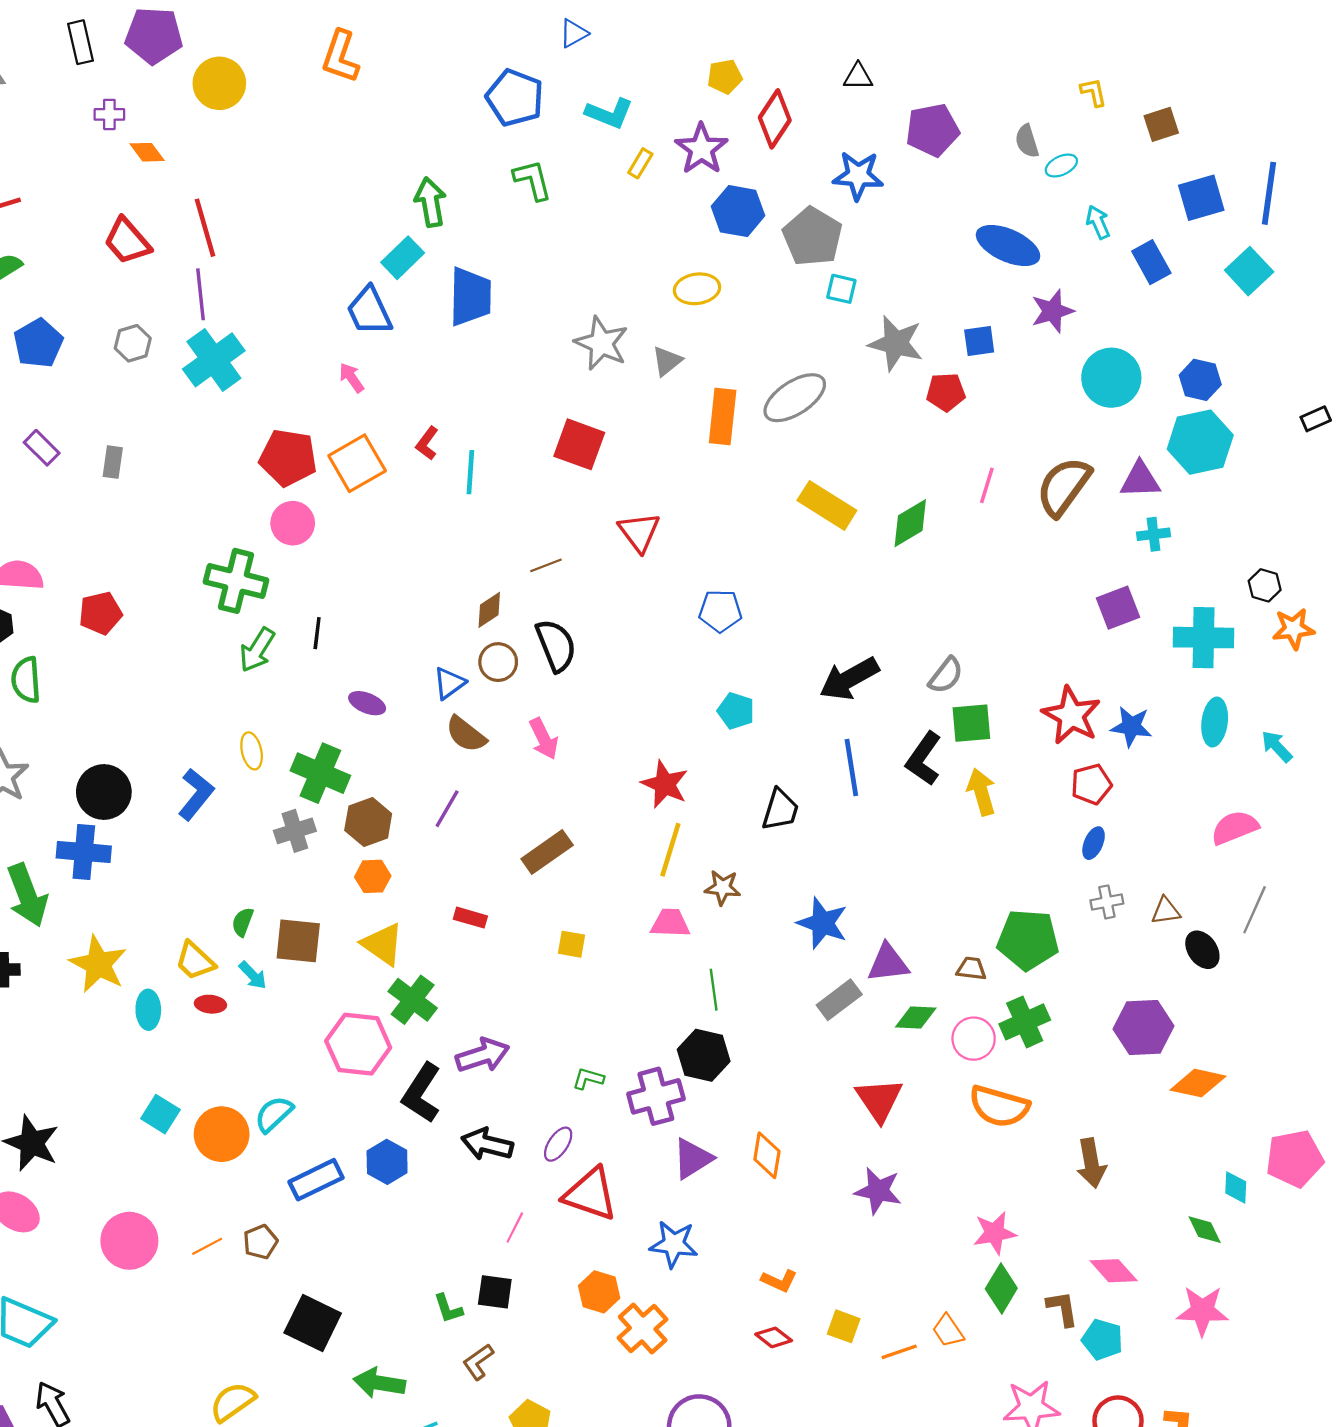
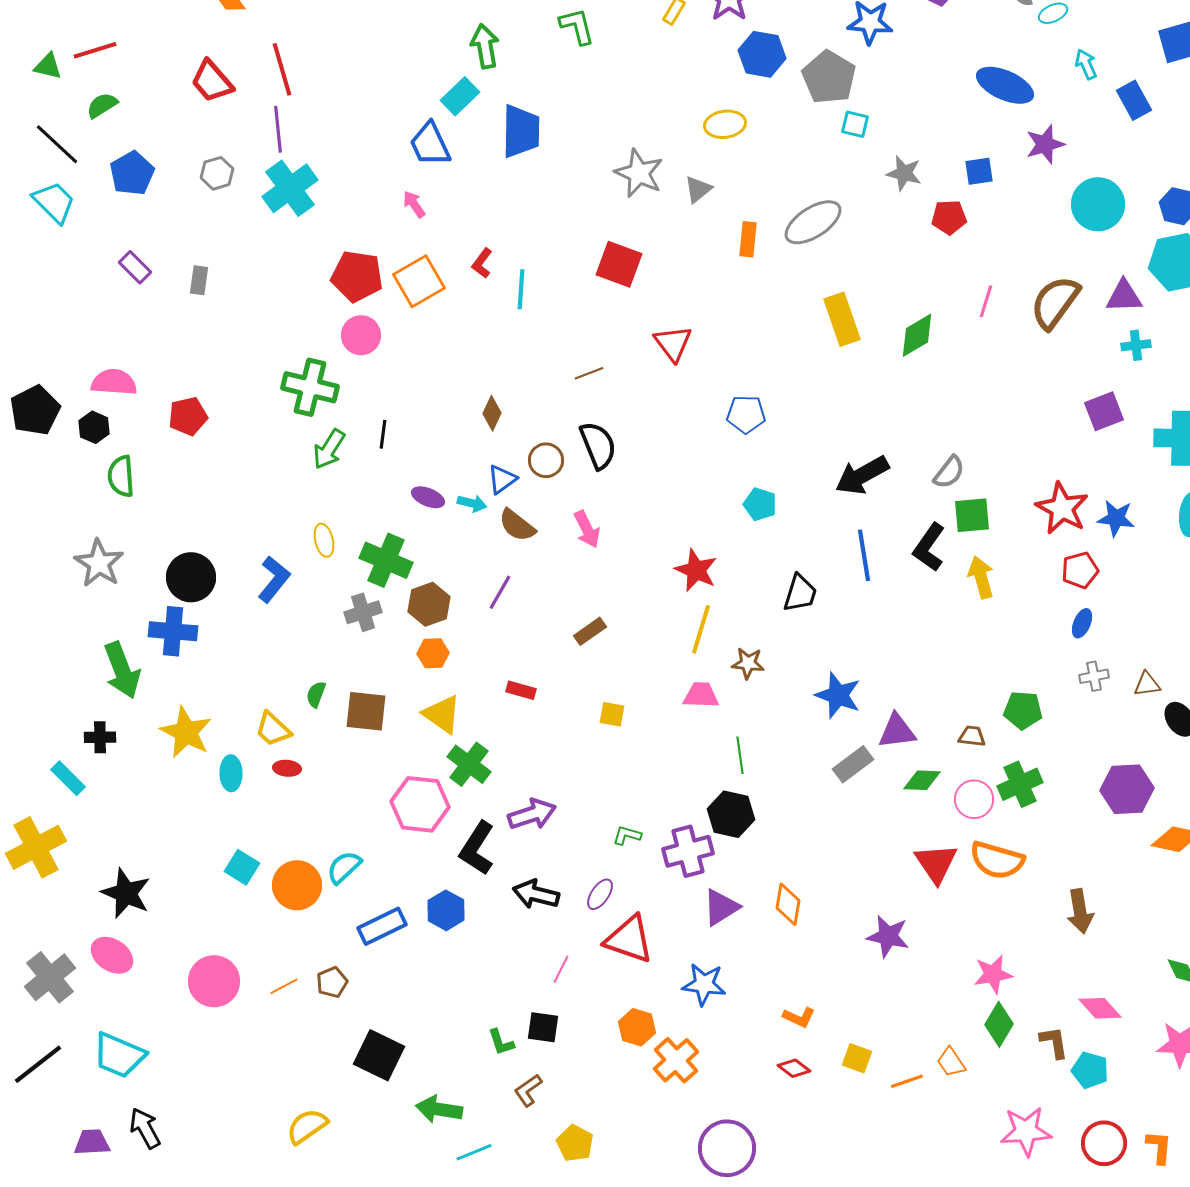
gray star: (896, 343) -> (904, 173), size x0.7
orange rectangle: (723, 417) -> (748, 239), size x0.7
yellow rectangle: (827, 505) -> (842, 319), turned 39
brown diamond: (489, 610) -> (492, 413), moved, turned -32
brown rectangle: (547, 852) -> (590, 631), size x0.7
green pentagon: (1028, 940) -> (1023, 710), size x0.7
cyan arrow: (253, 975) -> (472, 503), moved, turned -32
red triangle: (879, 1100) -> (936, 863), moved

